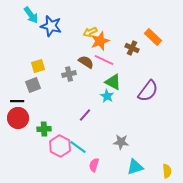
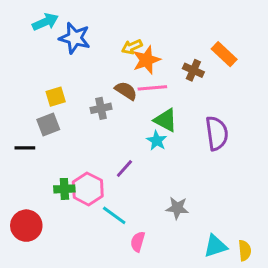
cyan arrow: (31, 15) -> (45, 22), turned -78
pink line: (104, 60) -> (152, 88), turned -30
purple semicircle: (148, 91) -> (217, 133), turned -45
red circle: (18, 118) -> (26, 226), moved
pink hexagon: (60, 146) -> (88, 189), moved
cyan triangle: (135, 167) -> (215, 246), moved

